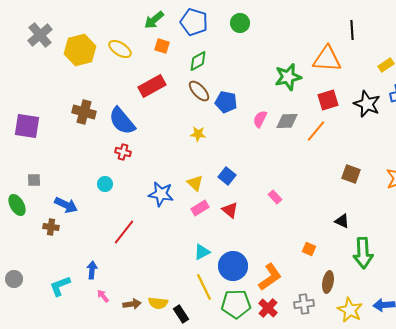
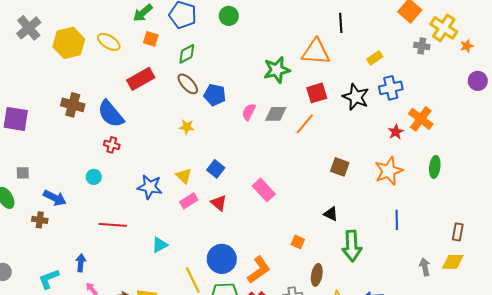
pink rectangle: (275, 197) -> (264, 190), size x1.6
red line: (124, 232) -> (113, 225), turned 56
cyan triangle: (202, 252) -> (160, 245), moved

